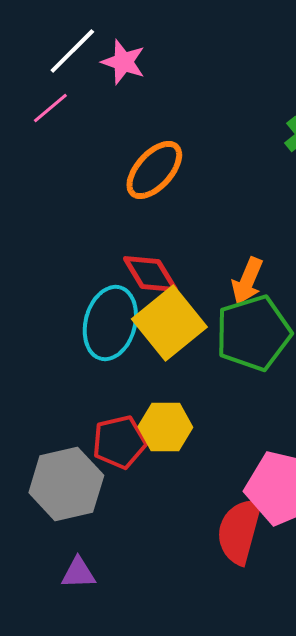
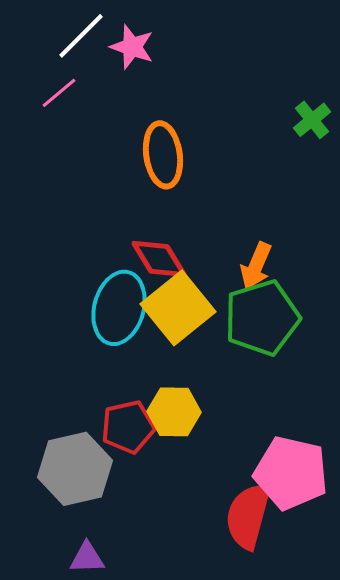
orange ellipse: (154, 170) -> (163, 155), turned -50

